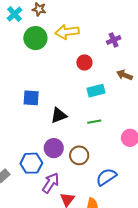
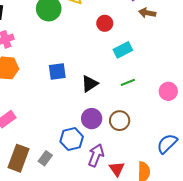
brown arrow: (125, 75) -> (147, 13), moved
blue semicircle: (106, 177) -> (167, 144), moved

